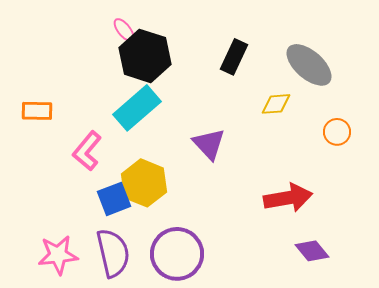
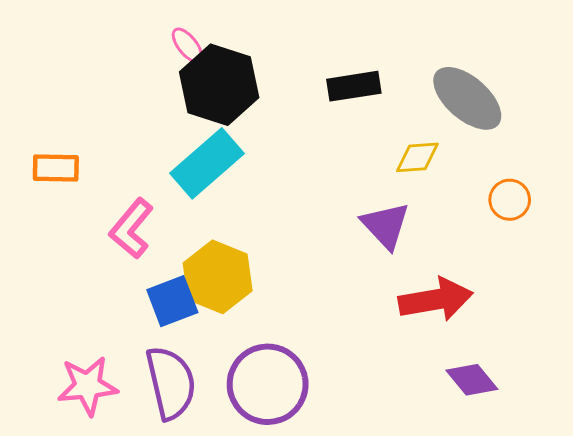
black rectangle: (234, 57) -> (354, 86), turned 56
purple triangle: (209, 144) -> (386, 225), moved

